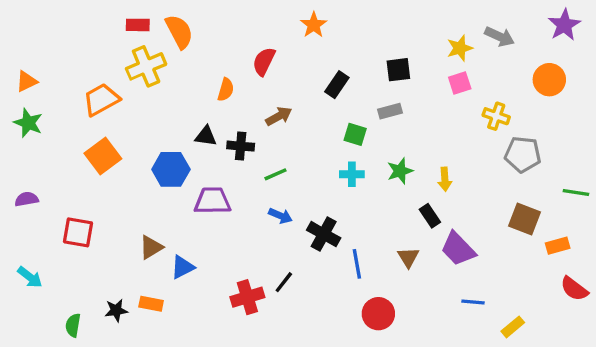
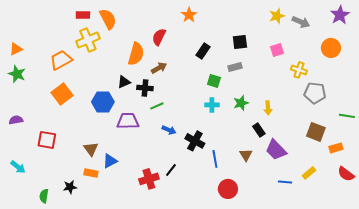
yellow star: (460, 48) -> (277, 16), moved
orange semicircle: (226, 90) -> (136, 54), size x1.6
brown arrow: (279, 116) -> (159, 68), moved
black triangle: (206, 136) -> (124, 82), turned -32
green line: (275, 174) -> (157, 106), moved
brown triangle: (151, 247) -> (91, 149), turned -35
orange rectangle: (151, 304) -> (91, 173), moved
yellow rectangle: (513, 327) -> (309, 173), moved

